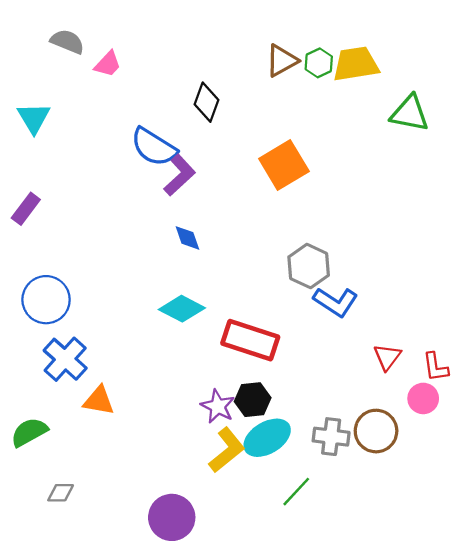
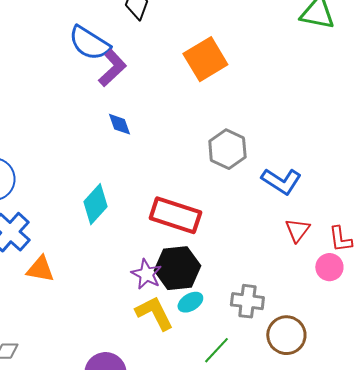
blue L-shape: (336, 302) -> (281, 181), moved
cyan diamond: (182, 309) -> (95, 204), moved, turned -75
black hexagon: (253, 400) -> (177, 268), size x1.4
brown circle: (376, 431) -> (286, 335), moved
cyan ellipse: (267, 438) -> (190, 302), size x0.6
yellow L-shape: (227, 450) -> (154, 313), turned -78

